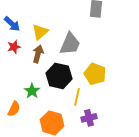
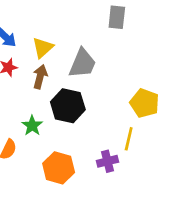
yellow pentagon: (95, 74) -> (145, 103), moved
yellow line: (77, 97) -> (129, 139), moved

